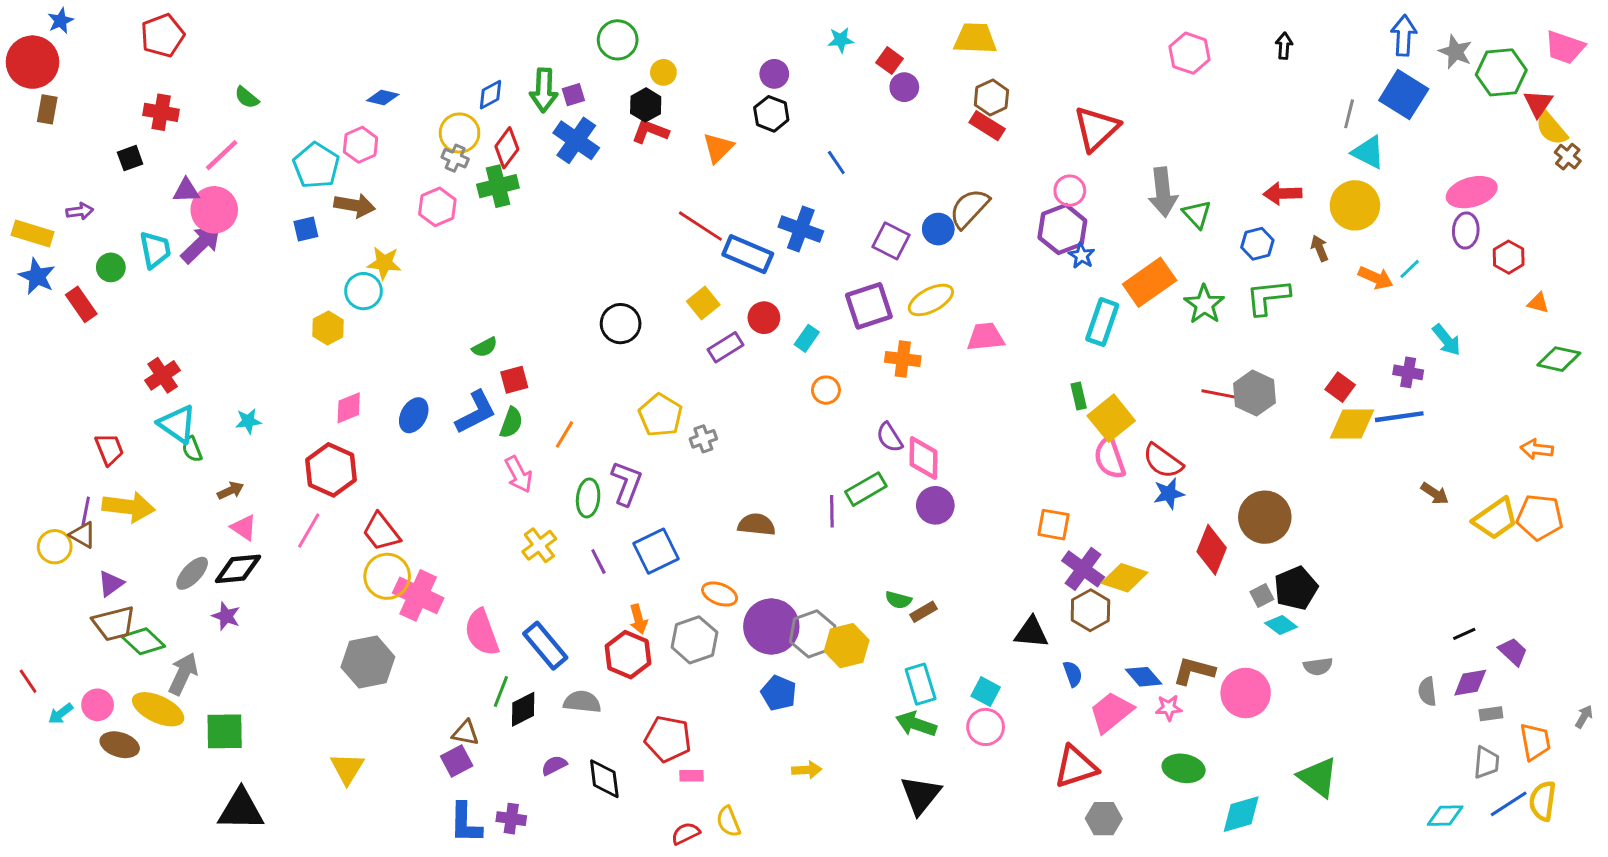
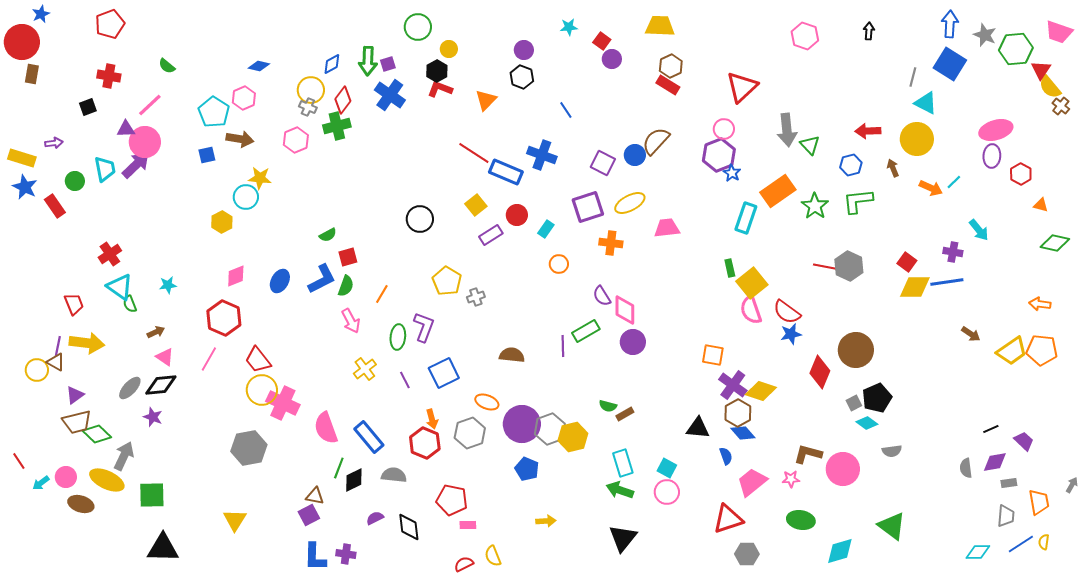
blue diamond: (1144, 677) -> (743, 433), moved
yellow semicircle: (1543, 801) -> (1044, 542), size x0.6

